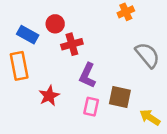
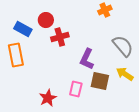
purple L-shape: (87, 75) -> (87, 59), moved
red star: (49, 96) -> (48, 98), moved
yellow arrow: (150, 117) -> (125, 74), moved

